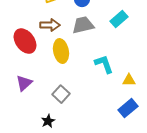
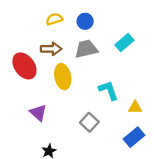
purple triangle: (24, 83) -> (38, 113), moved, turned -36
gray square: (61, 94) -> (89, 122), moved

